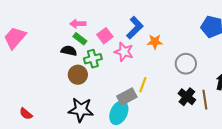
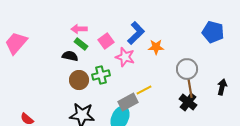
green cross: (93, 59) -> (101, 75), moved
yellow line: (143, 85) -> (144, 90), turned 42
brown line: (205, 100) -> (190, 88), moved

